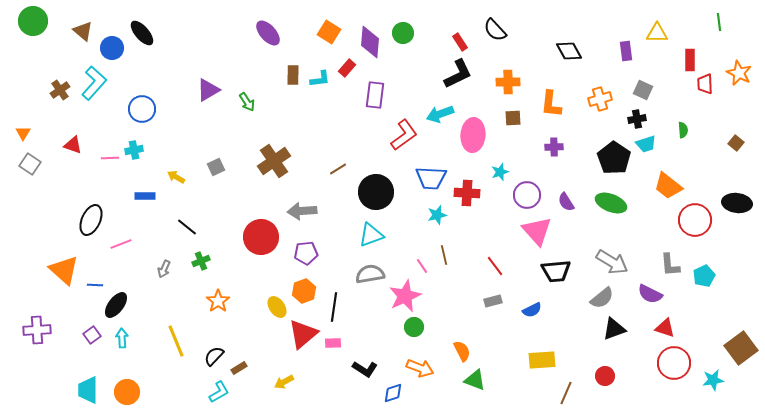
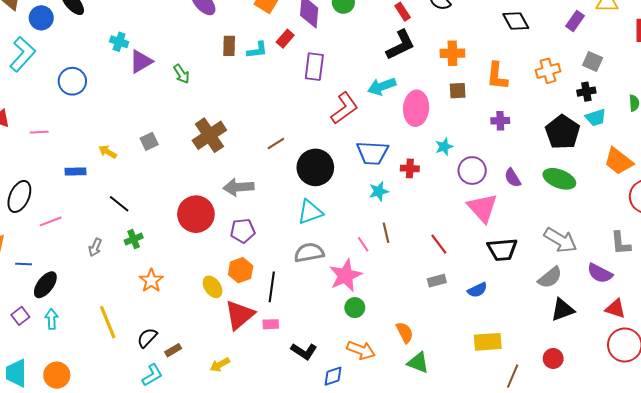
purple rectangle: (626, 51) -> (575, 21), turned 42
cyan cross: (134, 150) -> (119, 42), moved, turned 30
red cross: (467, 193) -> (410, 168), size x0.7

